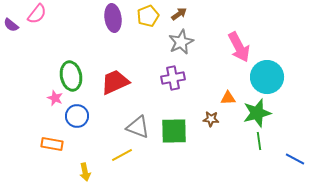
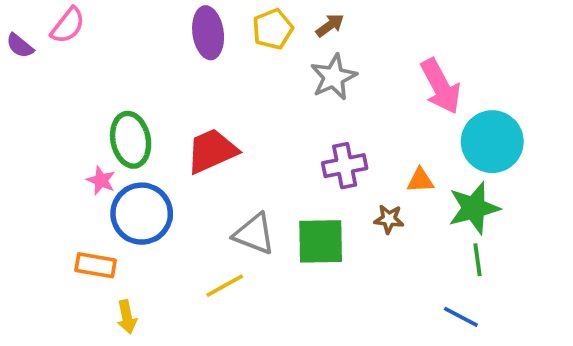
purple cross: (173, 78) -> (345, 166), moved
blue circle: (77, 116) -> (142, 214), size x1.4
blue line: (295, 159) -> (461, 317), moved
yellow arrow: (85, 172) -> (127, 317), moved

